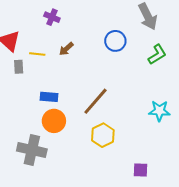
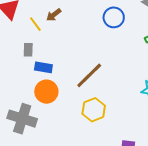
brown arrow: (66, 49) -> (54, 15), moved
yellow line: (37, 54) -> (35, 24), turned 42
gray rectangle: (19, 67) -> (28, 50), moved

